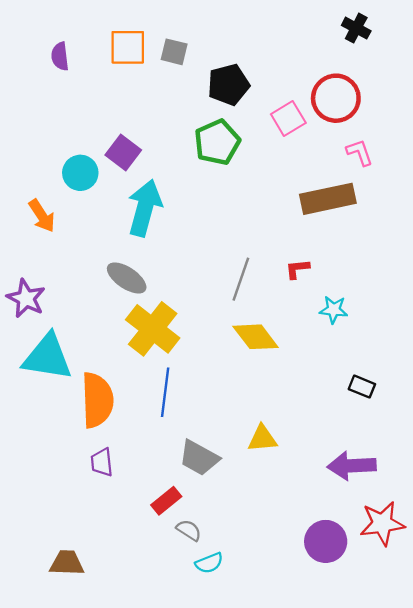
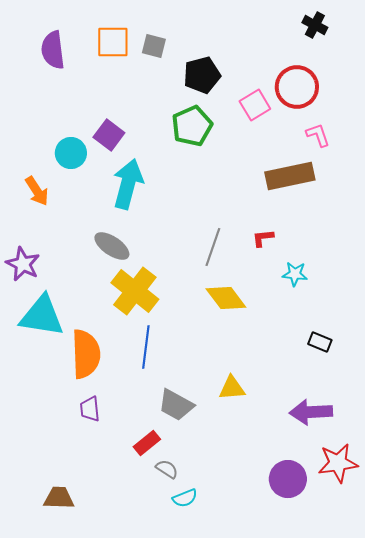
purple semicircle: (60, 56) -> (53, 50), size x1.5

